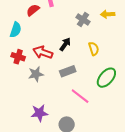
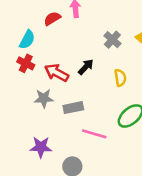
red cross: (18, 57) -> (26, 63), moved
gray rectangle: (68, 71) -> (73, 108), moved
pink line: (80, 96) -> (94, 134), turned -30

